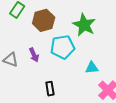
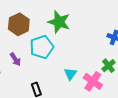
cyan triangle: (92, 68) -> (70, 74), moved, turned -40

